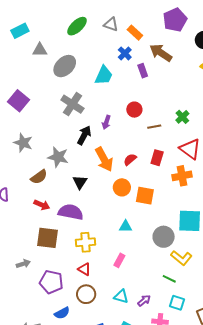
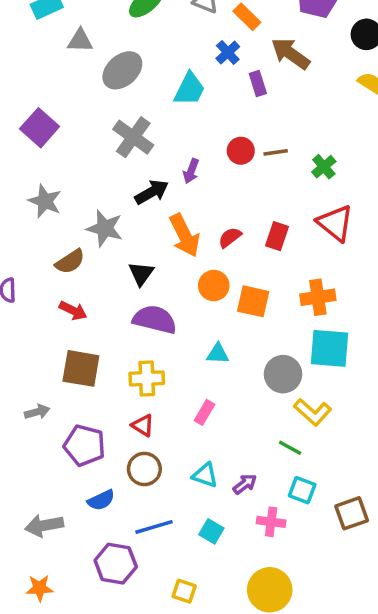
brown line: (154, 127) -> (276, 152), moved
black arrow: (84, 135) -> (152, 192), turned 30
orange cross: (182, 176) -> (318, 297), moved
purple semicircle: (71, 212) -> (155, 319), moved

